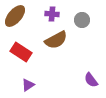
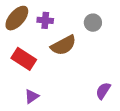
purple cross: (52, 14) -> (45, 20), moved
purple semicircle: (91, 80) -> (103, 91), turned 70

